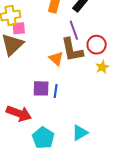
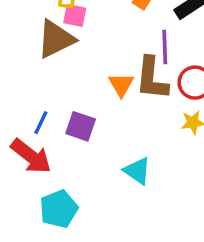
blue line: (56, 91) -> (41, 123), moved
cyan triangle: (80, 133) -> (137, 171), moved, turned 48

